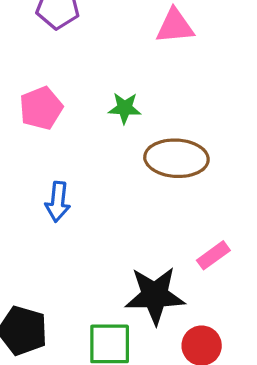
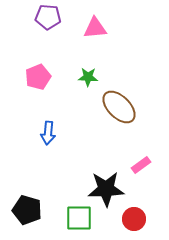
pink triangle: (175, 26) -> (95, 28), moved
brown ellipse: (176, 158) -> (119, 107), turned 42

